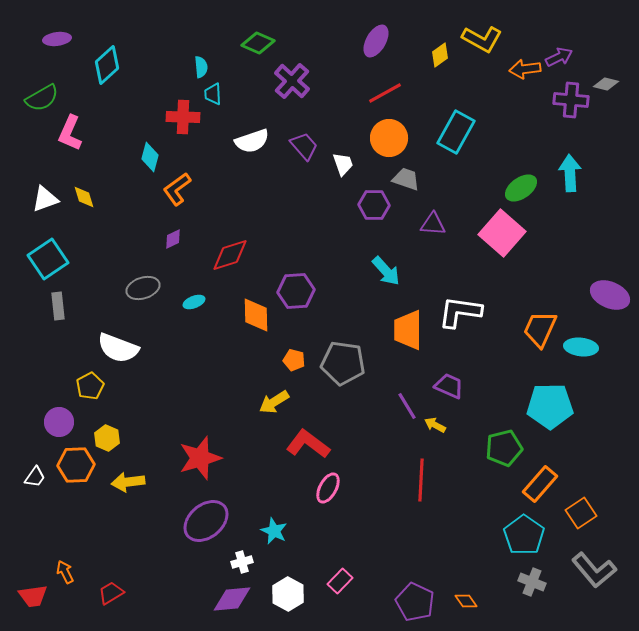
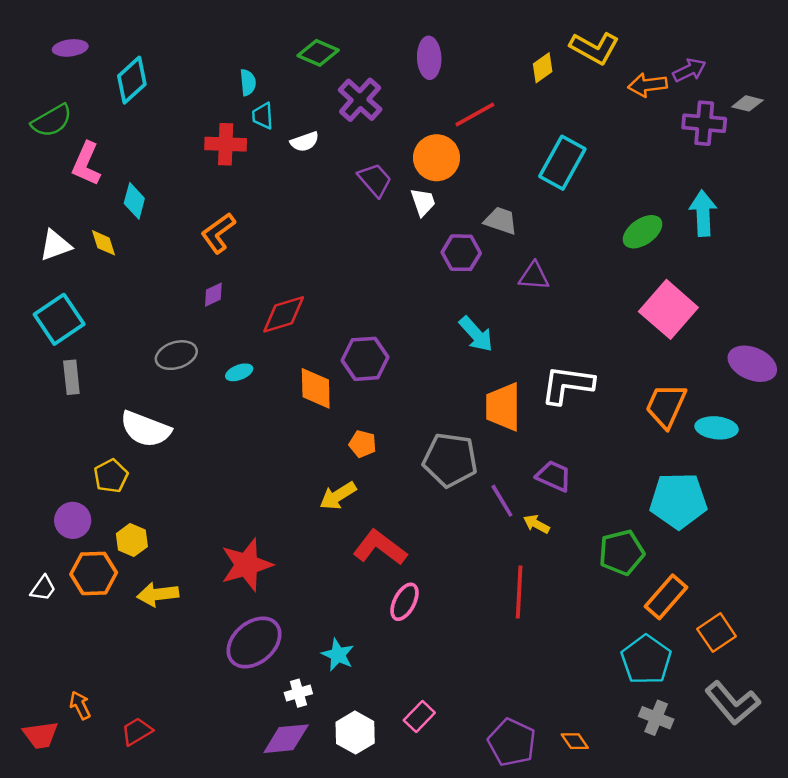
purple ellipse: (376, 41) -> (429, 58), moved, turned -32
orange circle: (389, 138) -> (437, 158), moved
white semicircle: (252, 141) -> (305, 142), moved, size x0.7
cyan diamond: (150, 157) -> (134, 201), moved
pink square: (502, 233) -> (668, 309), moved
gray pentagon: (343, 363) -> (450, 460), moved

